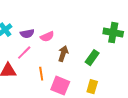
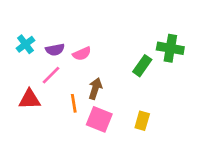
brown arrow: (63, 54) -> (95, 89), moved
green rectangle: (92, 58) -> (142, 66), moved

